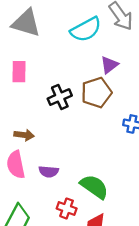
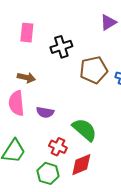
pink rectangle: (19, 72) -> (27, 33), moved
brown pentagon: (96, 93) -> (94, 70), moved

